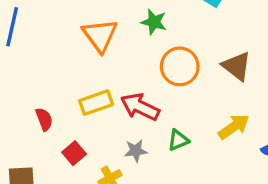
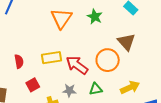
orange circle: (180, 66) -> (108, 60), moved
brown triangle: (237, 66) -> (126, 42), moved

